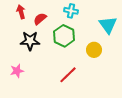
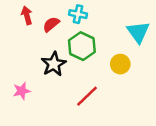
cyan cross: (71, 11) -> (78, 14), moved
black star: (30, 41) -> (54, 64), moved, turned -30

